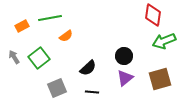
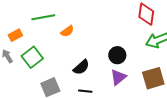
orange rectangle: (22, 26) -> (15, 35), moved
orange semicircle: (66, 36) -> (67, 31), moved

